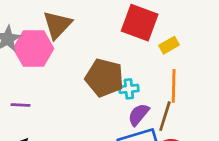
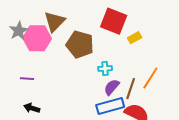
brown pentagon: (104, 78) -> (80, 45), moved
orange line: (174, 86) -> (150, 78), moved, turned 30

